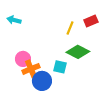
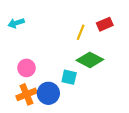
cyan arrow: (14, 20) -> (16, 23), turned -32
orange cross: (31, 69) -> (26, 94), moved

